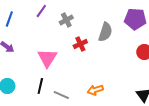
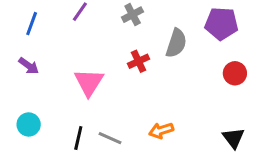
gray cross: (66, 20) -> (133, 15), moved
black line: (40, 86) -> (78, 138), moved

